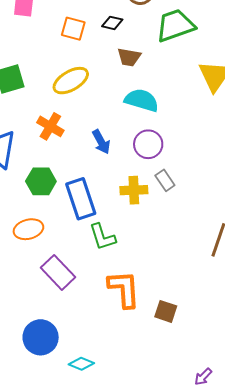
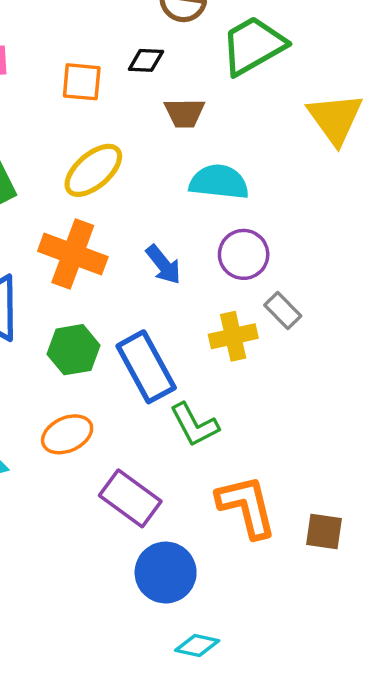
orange cross: (50, 126) -> (73, 254), size x1.4
blue circle: (41, 337) -> (166, 573), moved

